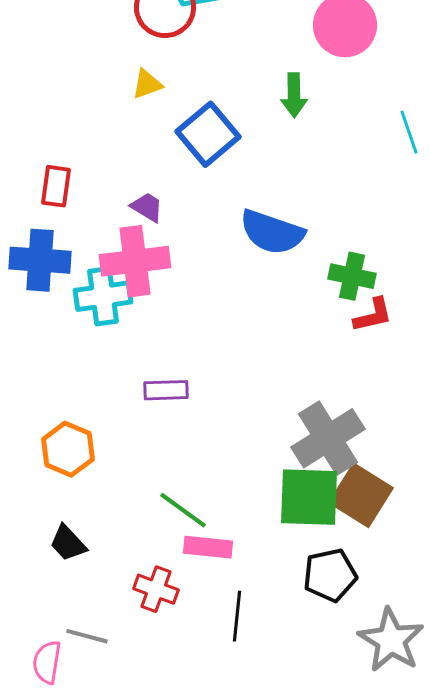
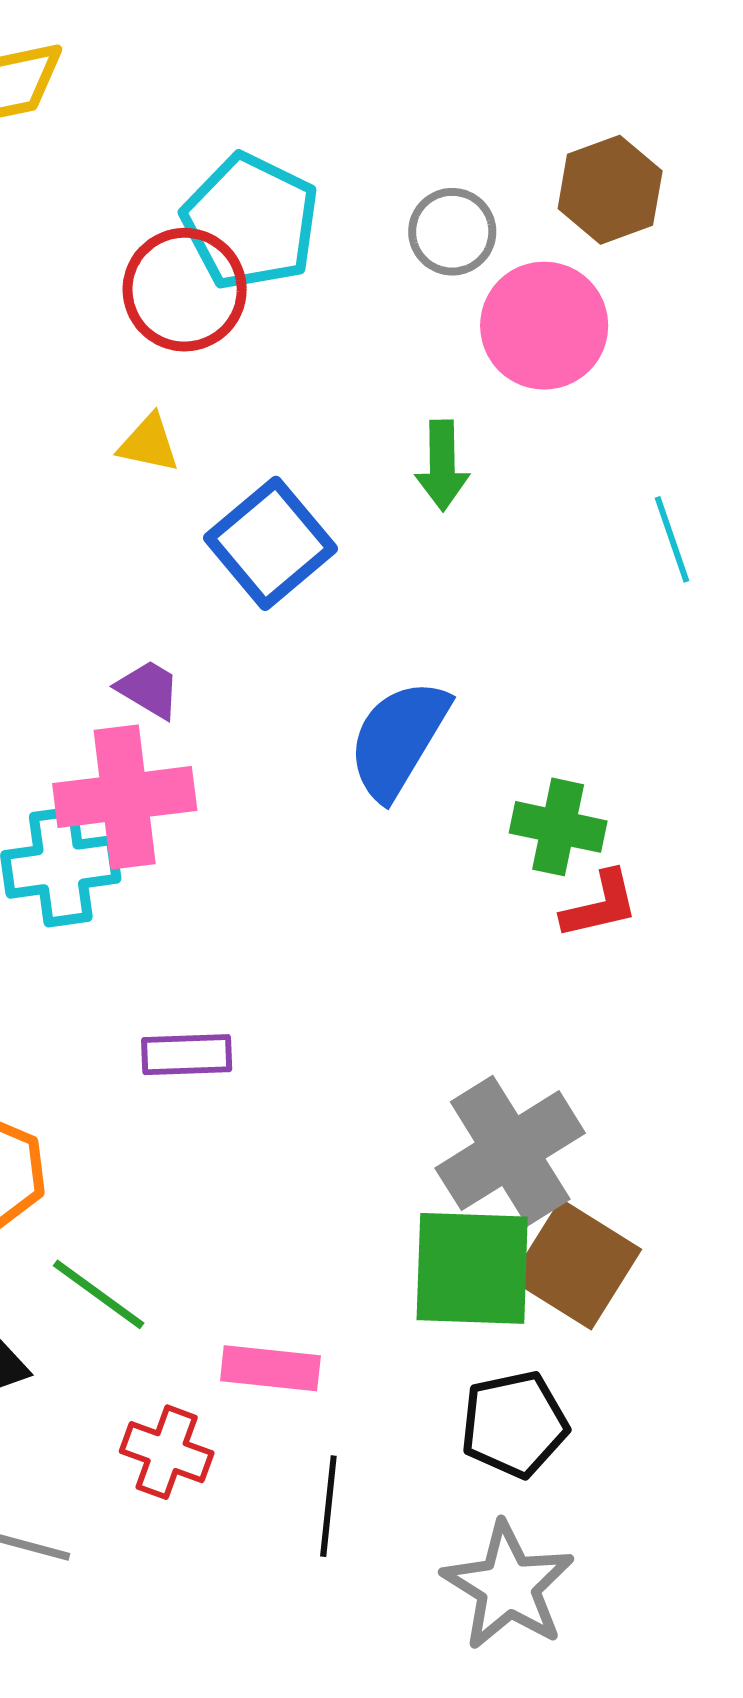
yellow triangle: (147, 84) -> (149, 443), turned 32
blue semicircle: (272, 232) -> (398, 739), turned 102
green line: (183, 510) -> (99, 1294), moved
gray star: (391, 640) -> (508, 1586), moved

